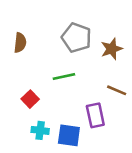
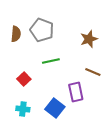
gray pentagon: (76, 38) -> (42, 30), moved
cyan cross: (40, 130) -> (23, 109), moved
blue square: (69, 135) -> (55, 108), turned 30

